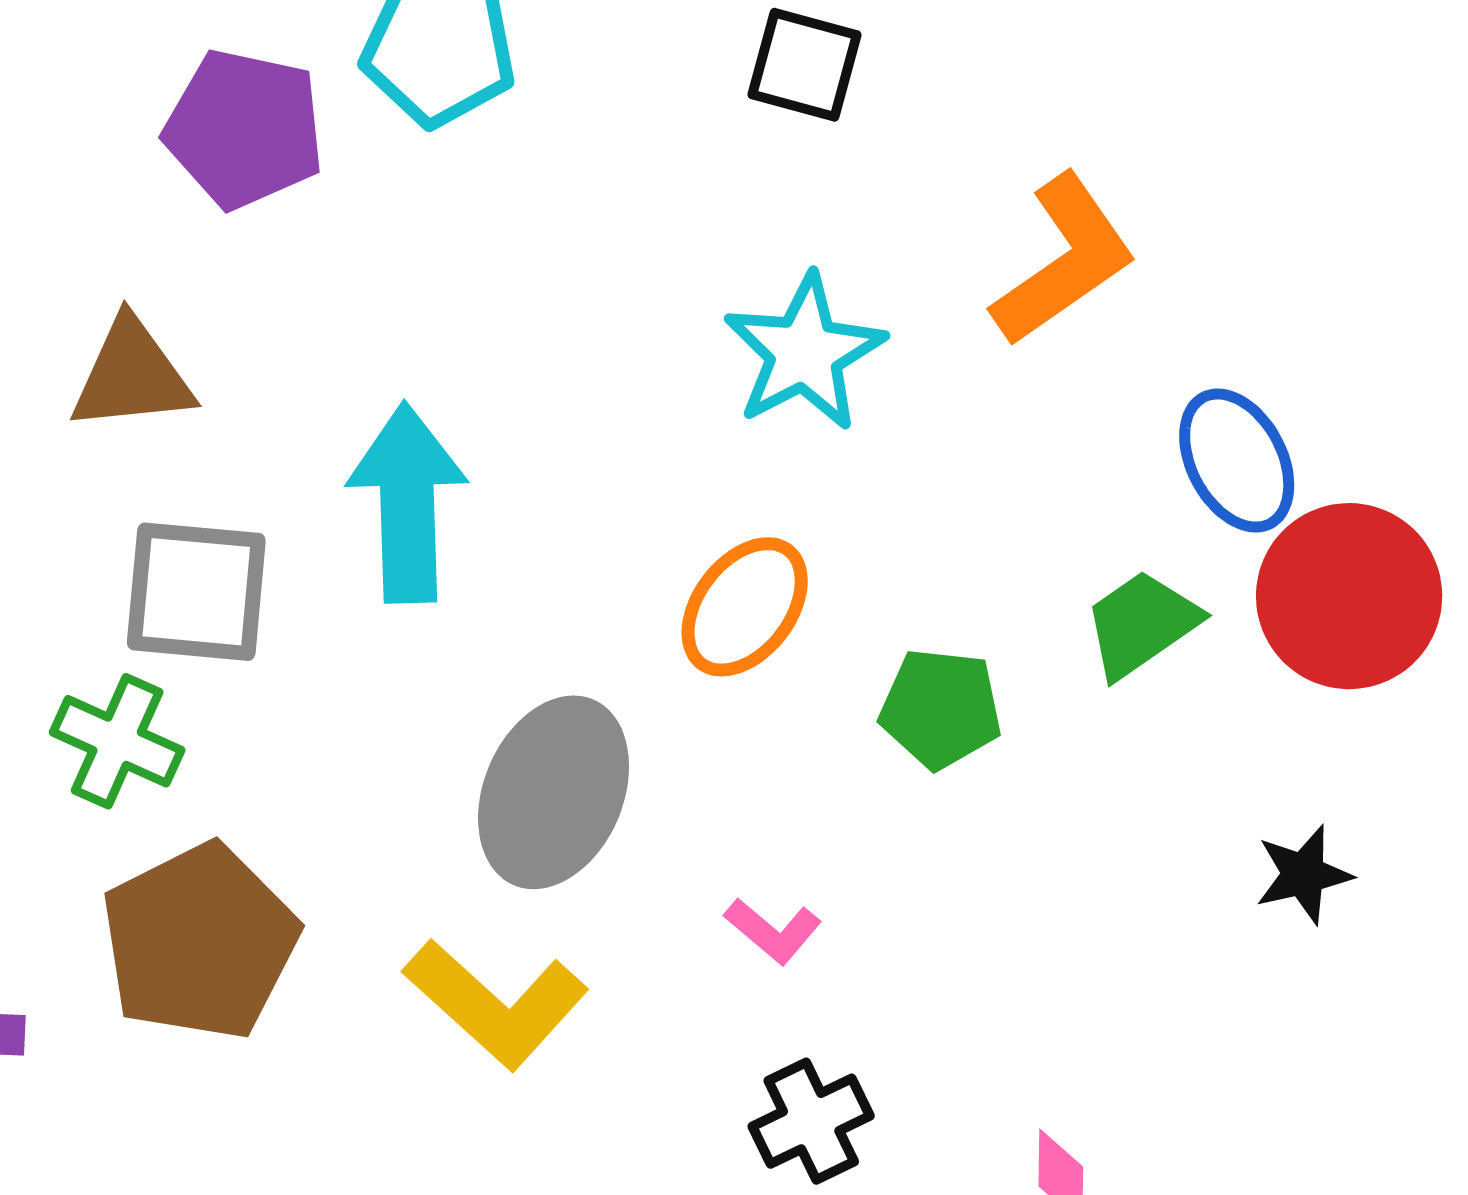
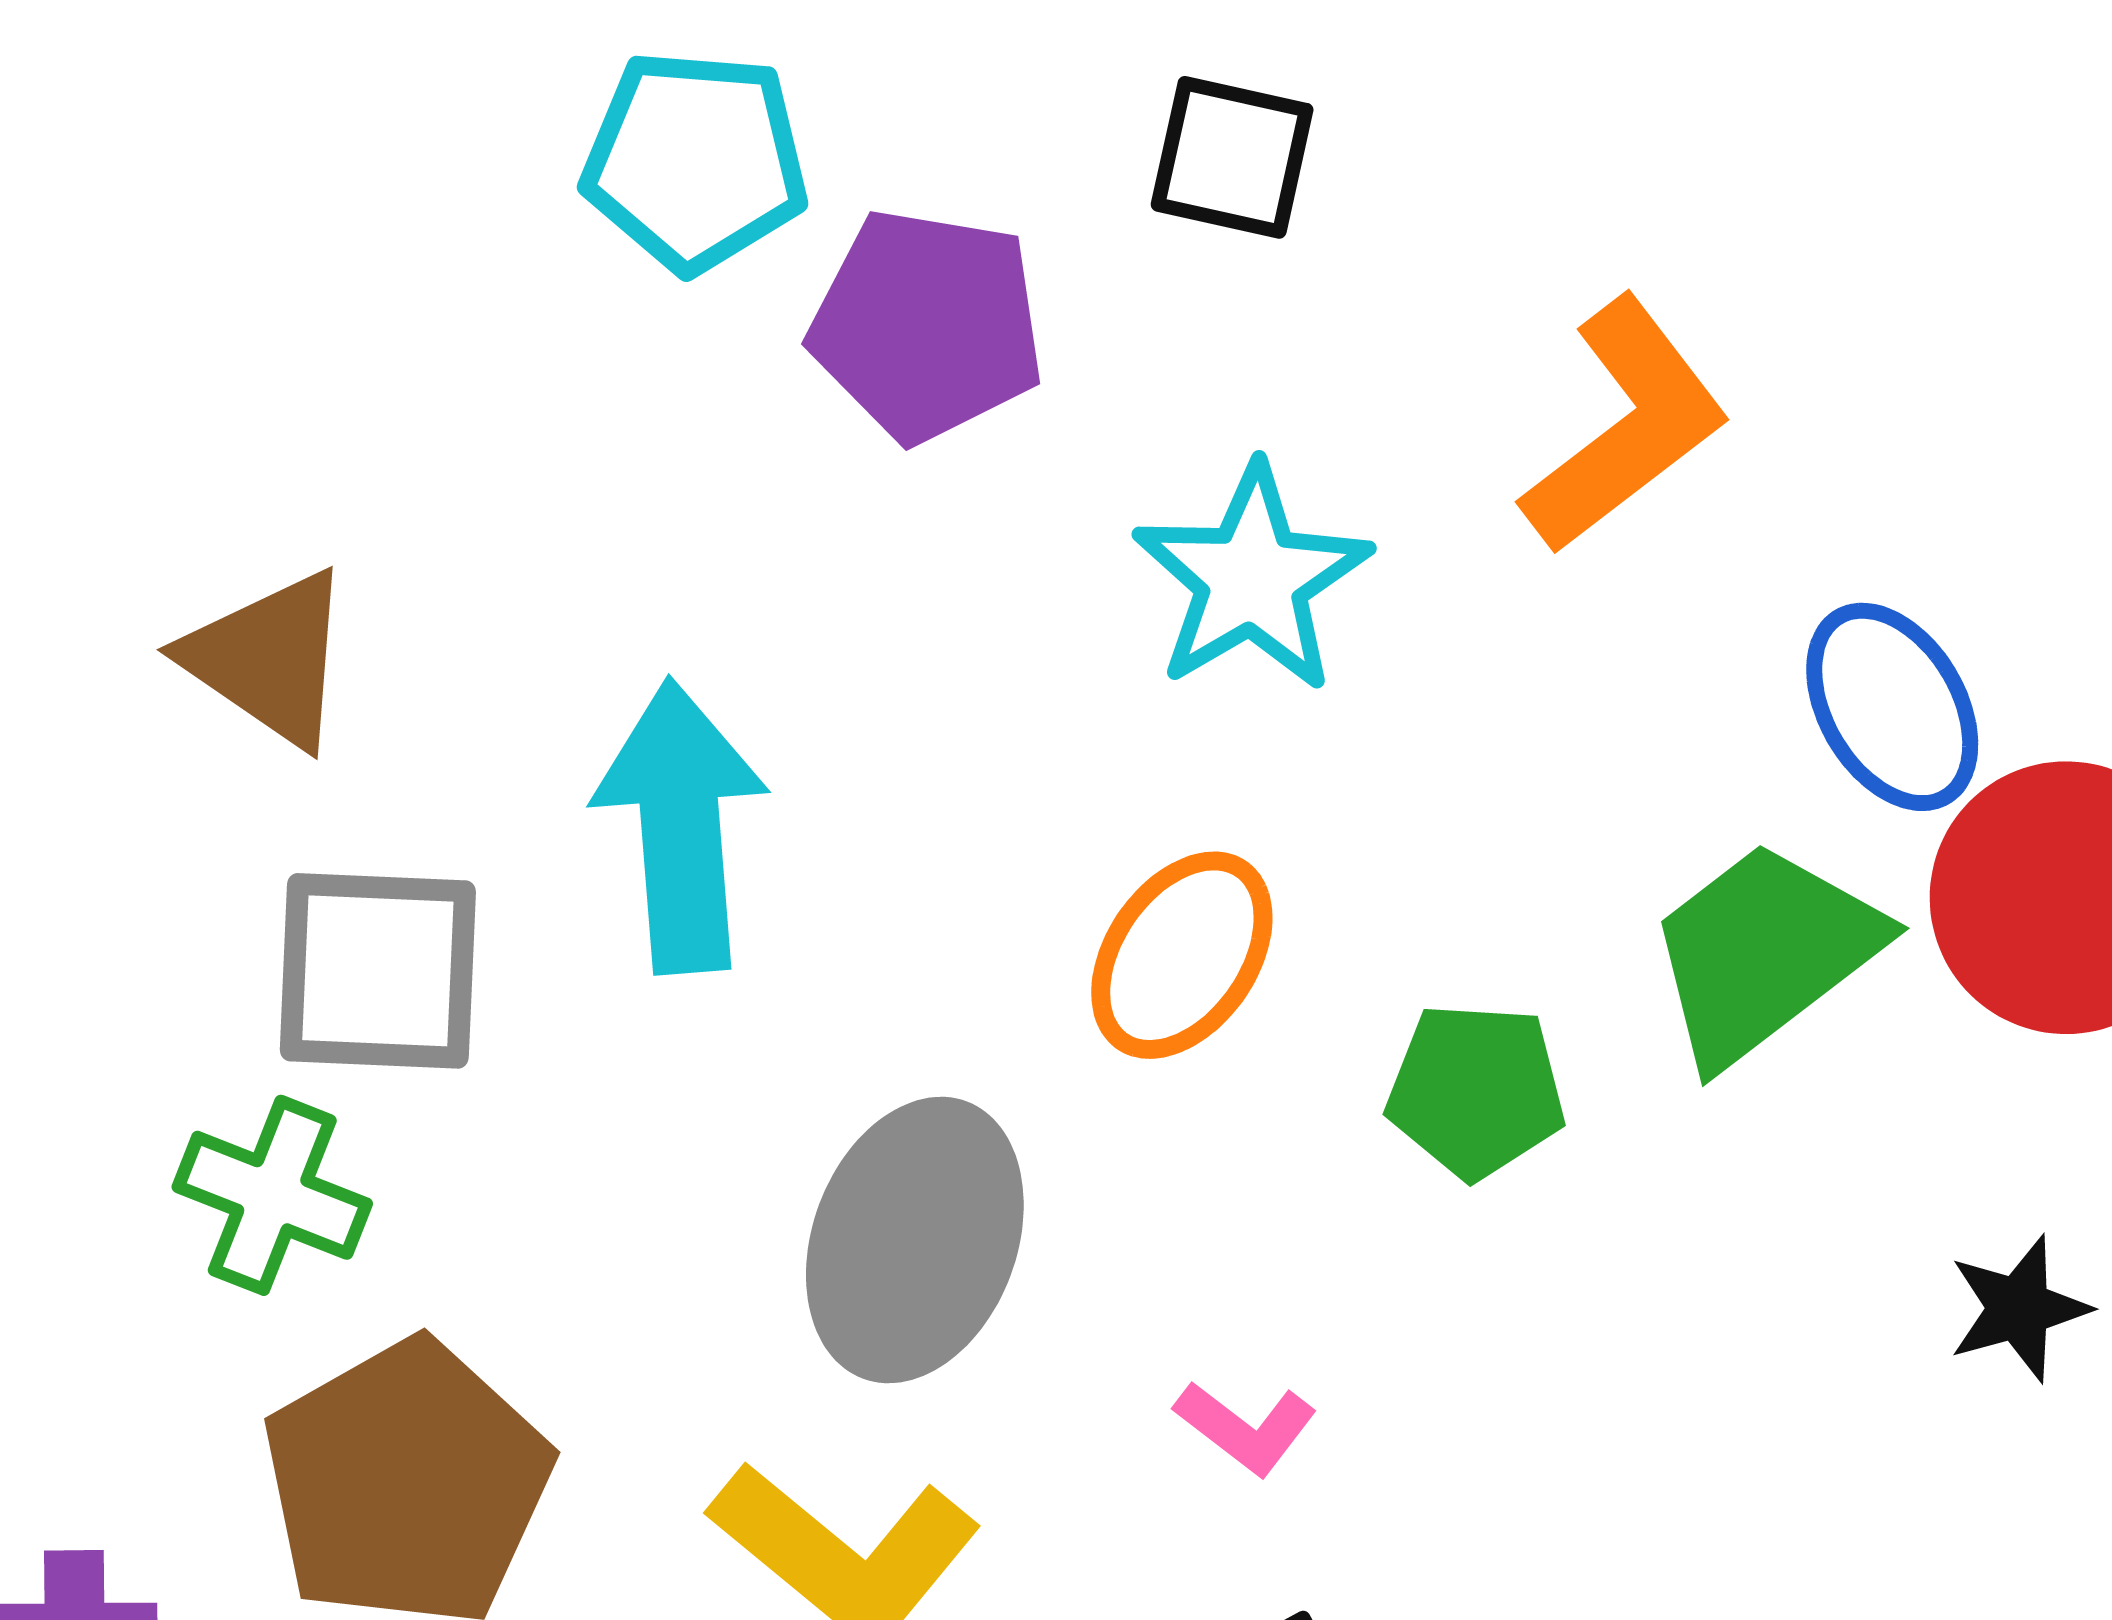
purple pentagon: (244, 129) -> (927, 325), moved
brown triangle: (132, 375) -> (269, 659), turned 43
green trapezoid: (1141, 624) -> (1764, 953), size x1.4

